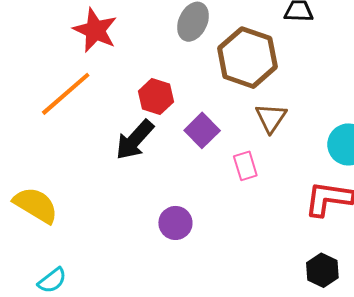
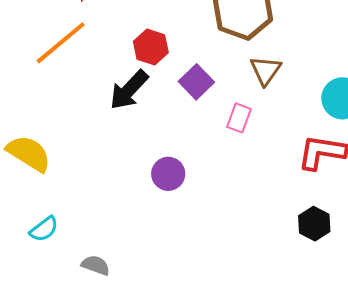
pink rectangle: (245, 166) -> (239, 118), turned 36

